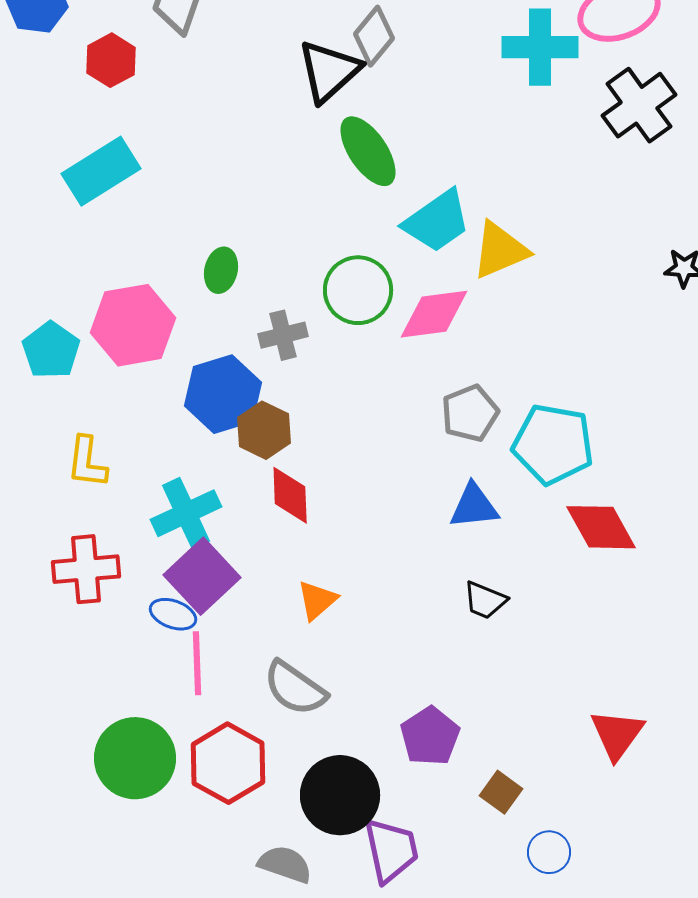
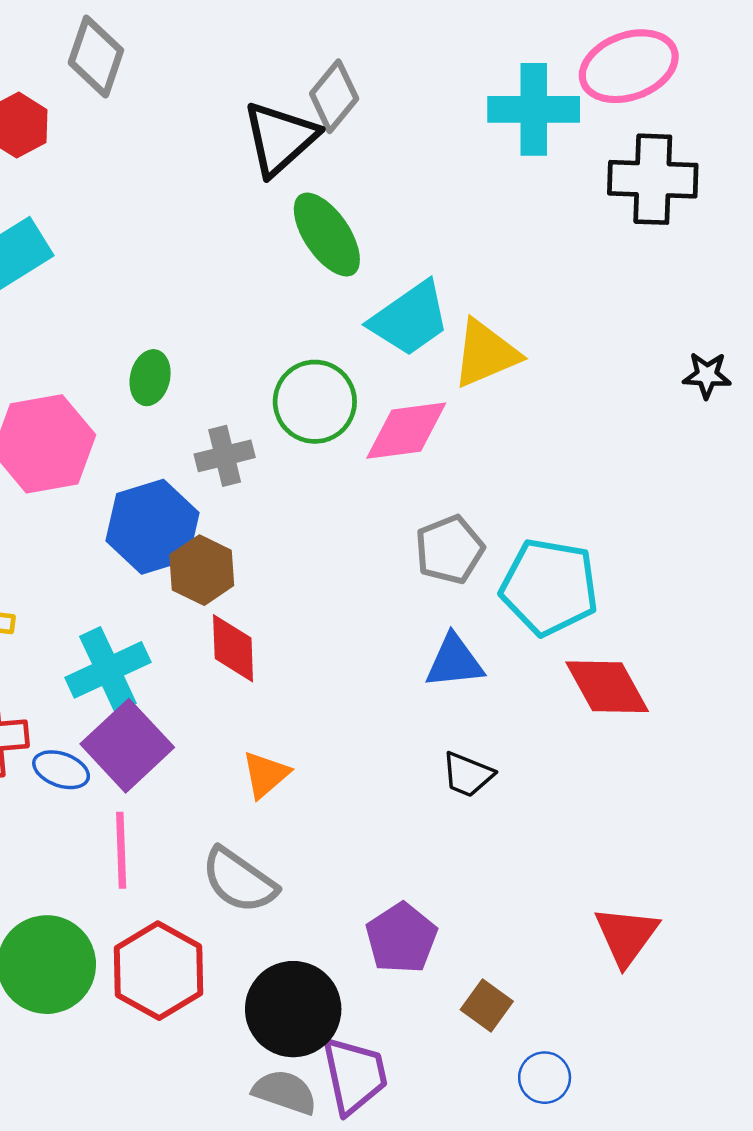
black cross: (639, 105) -> (653, 179), turned 38
blue ellipse: (173, 614) -> (61, 770), moved
gray semicircle: (285, 864) -> (285, 1092), moved

